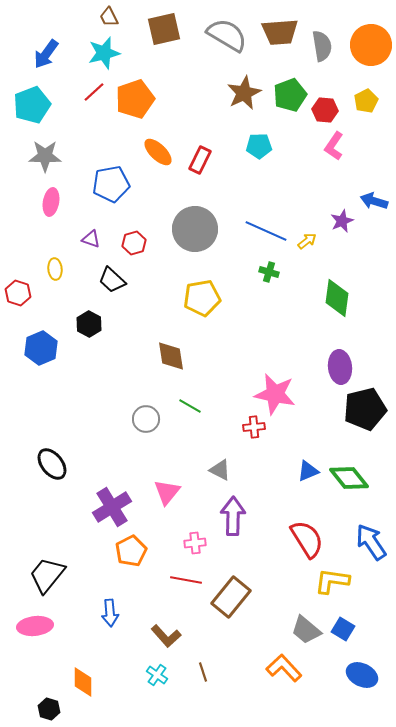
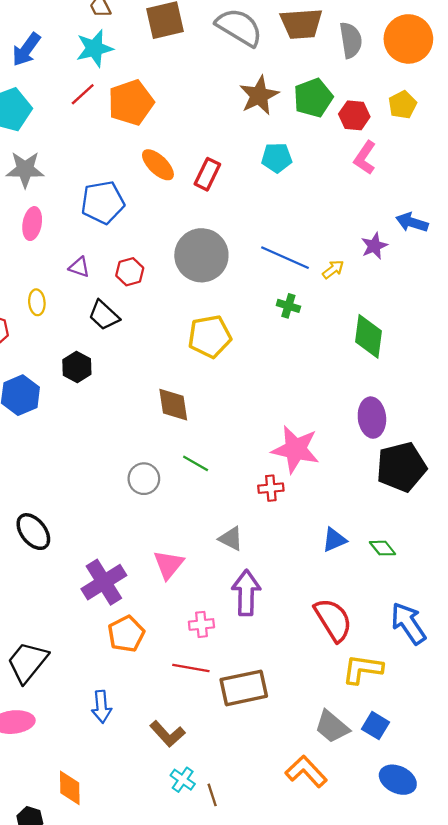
green diamond: (349, 478) -> (383, 548), size x0.6
brown rectangle: (231, 597) -> (244, 688), turned 39
brown line: (203, 672) -> (212, 795), moved
cyan cross: (157, 675) -> (183, 780), moved

